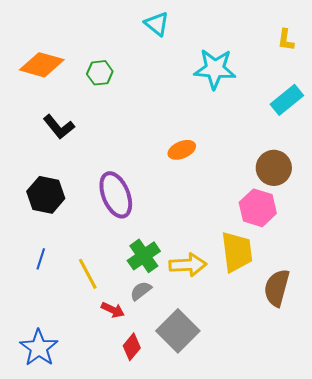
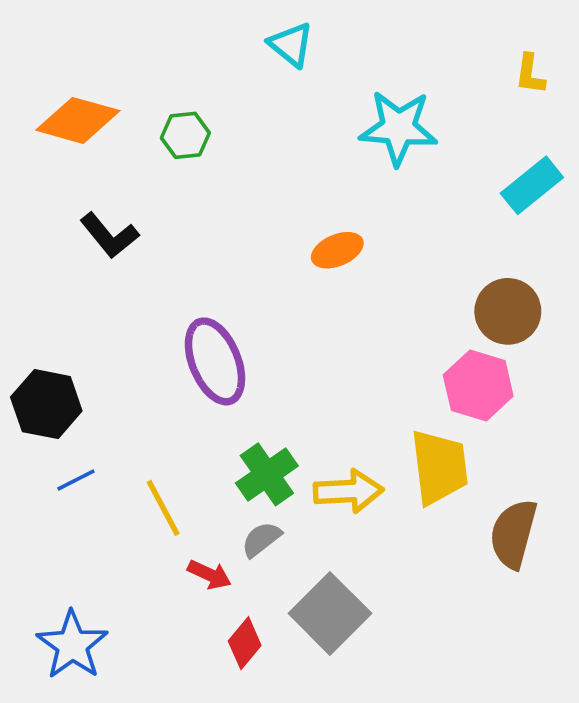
orange ellipse: (182, 150) -> (337, 250), moved
black hexagon: (46, 195) -> (46, 404), moved
blue line: (41, 259) -> (76, 480), turned 45

